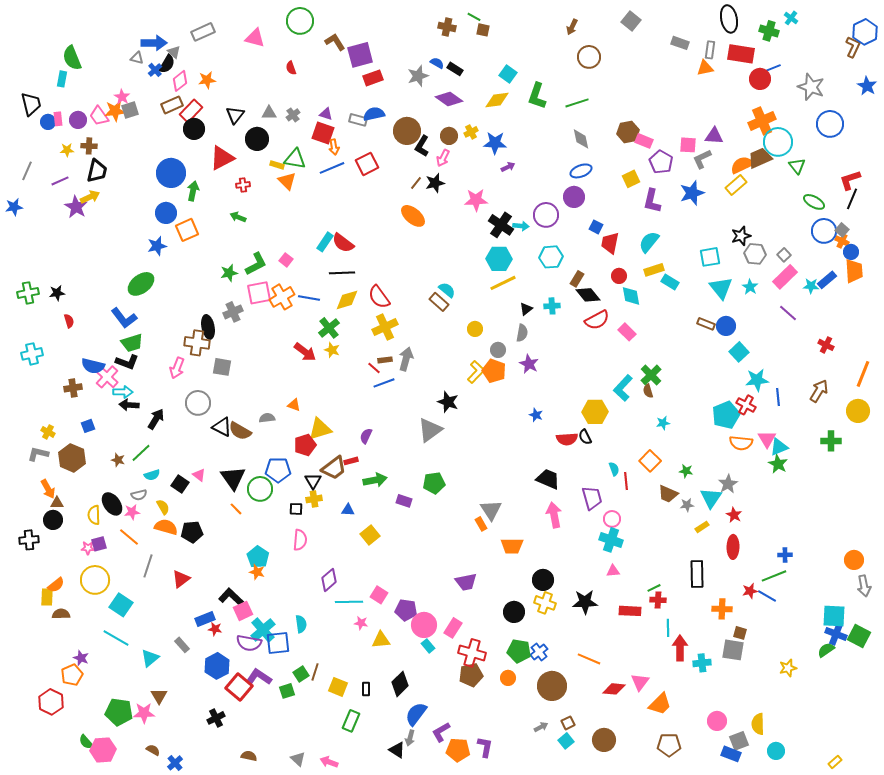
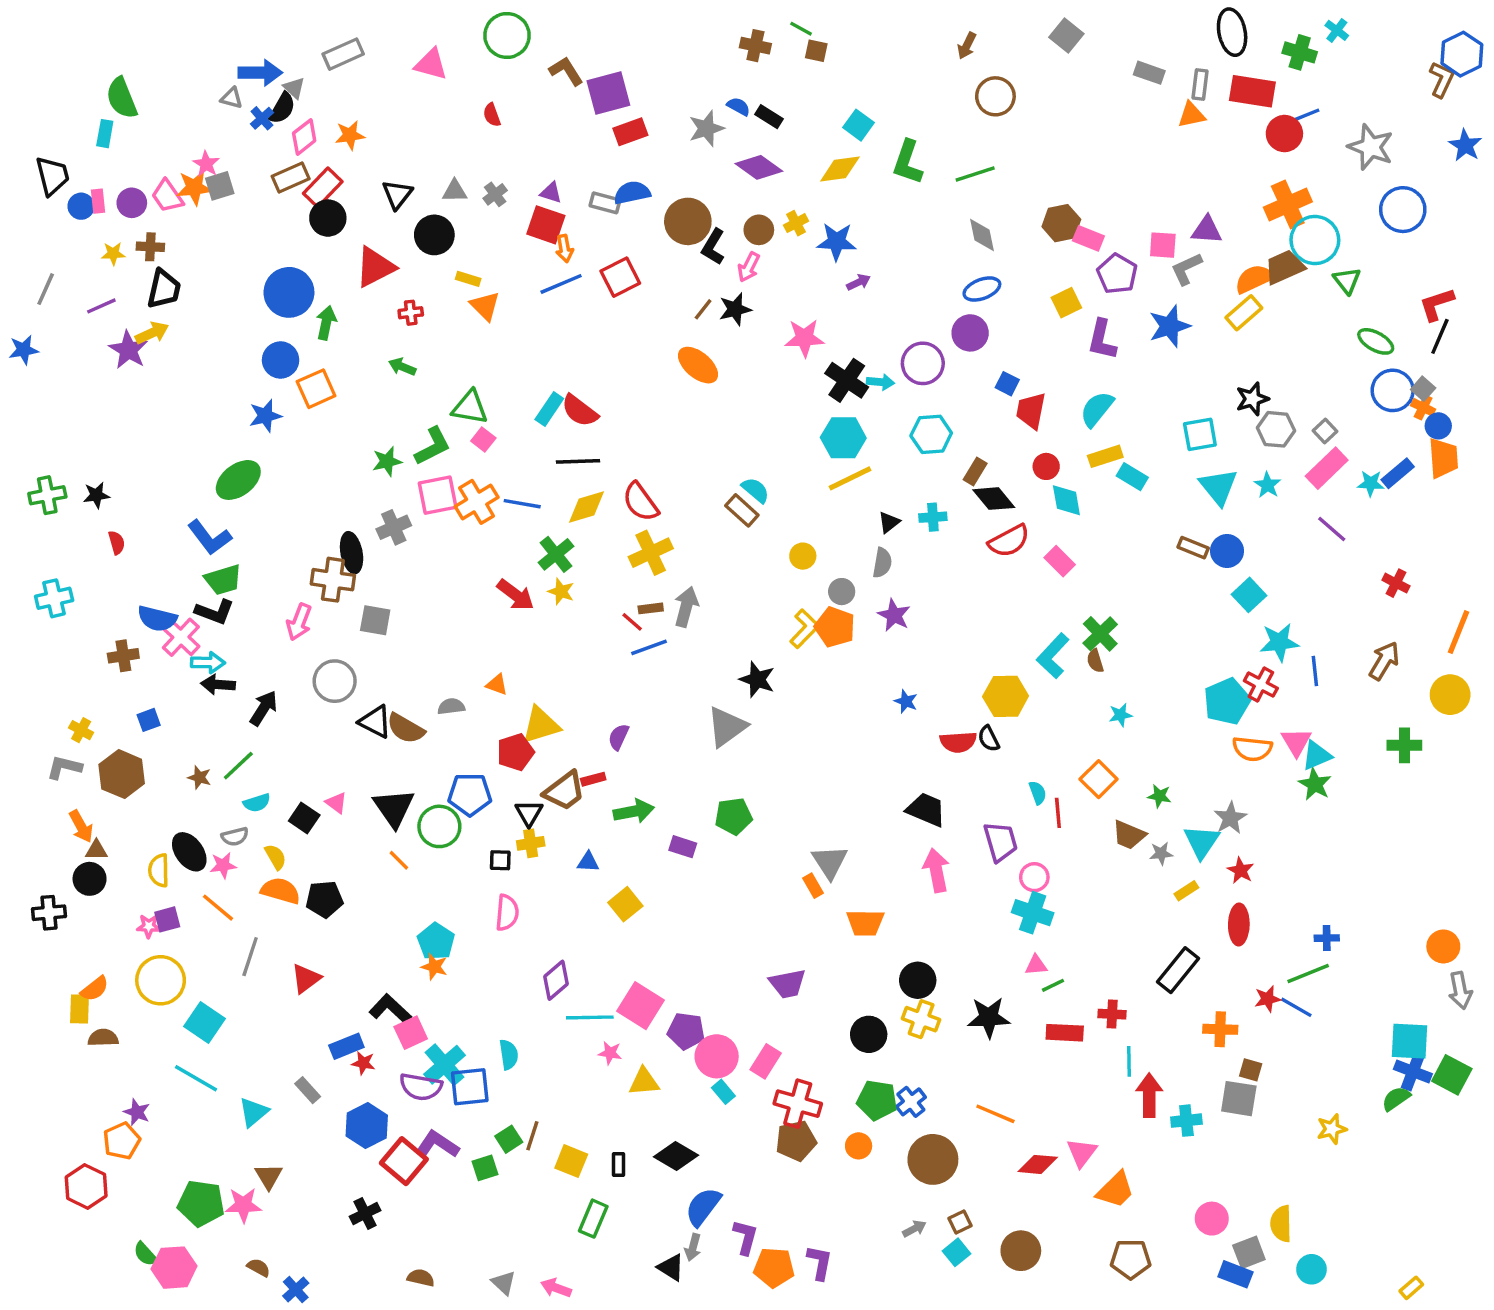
green triangle: (295, 159) -> (470, 407), moved
black rectangle: (697, 574) -> (1178, 970), turned 40
green line: (654, 588) -> (1053, 985), moved
pink square: (379, 595) -> (641, 1006), size x1.5
black diamond: (400, 684) -> (676, 1156), turned 75
purple L-shape: (441, 732) -> (745, 1237), turned 135

